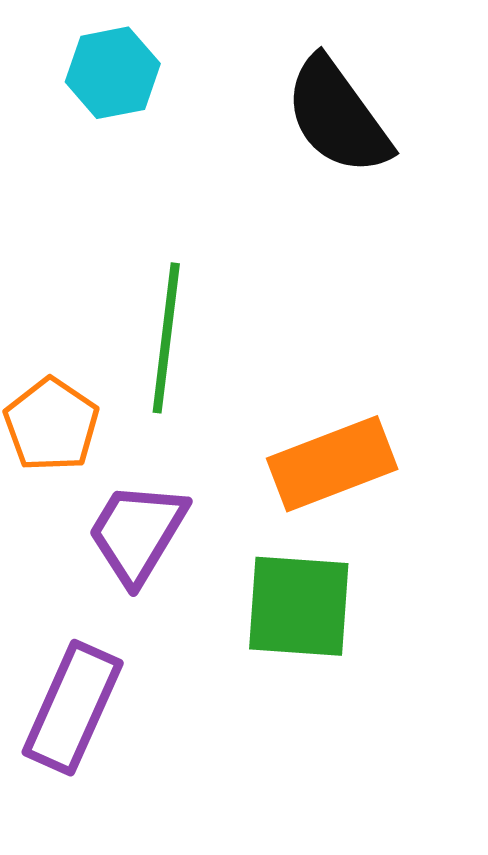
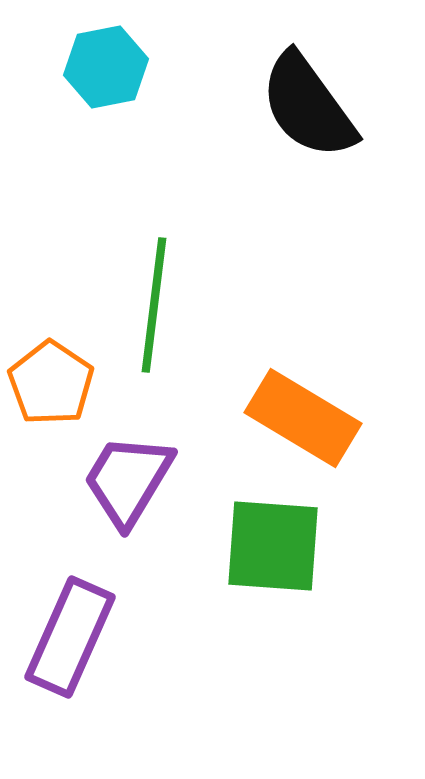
orange rectangle: (332, 464) -> (303, 418), turned 52

